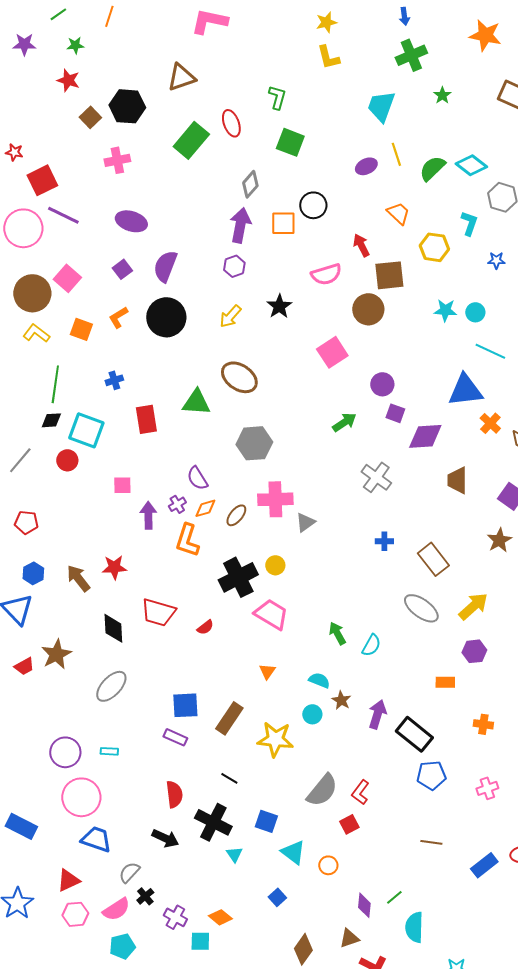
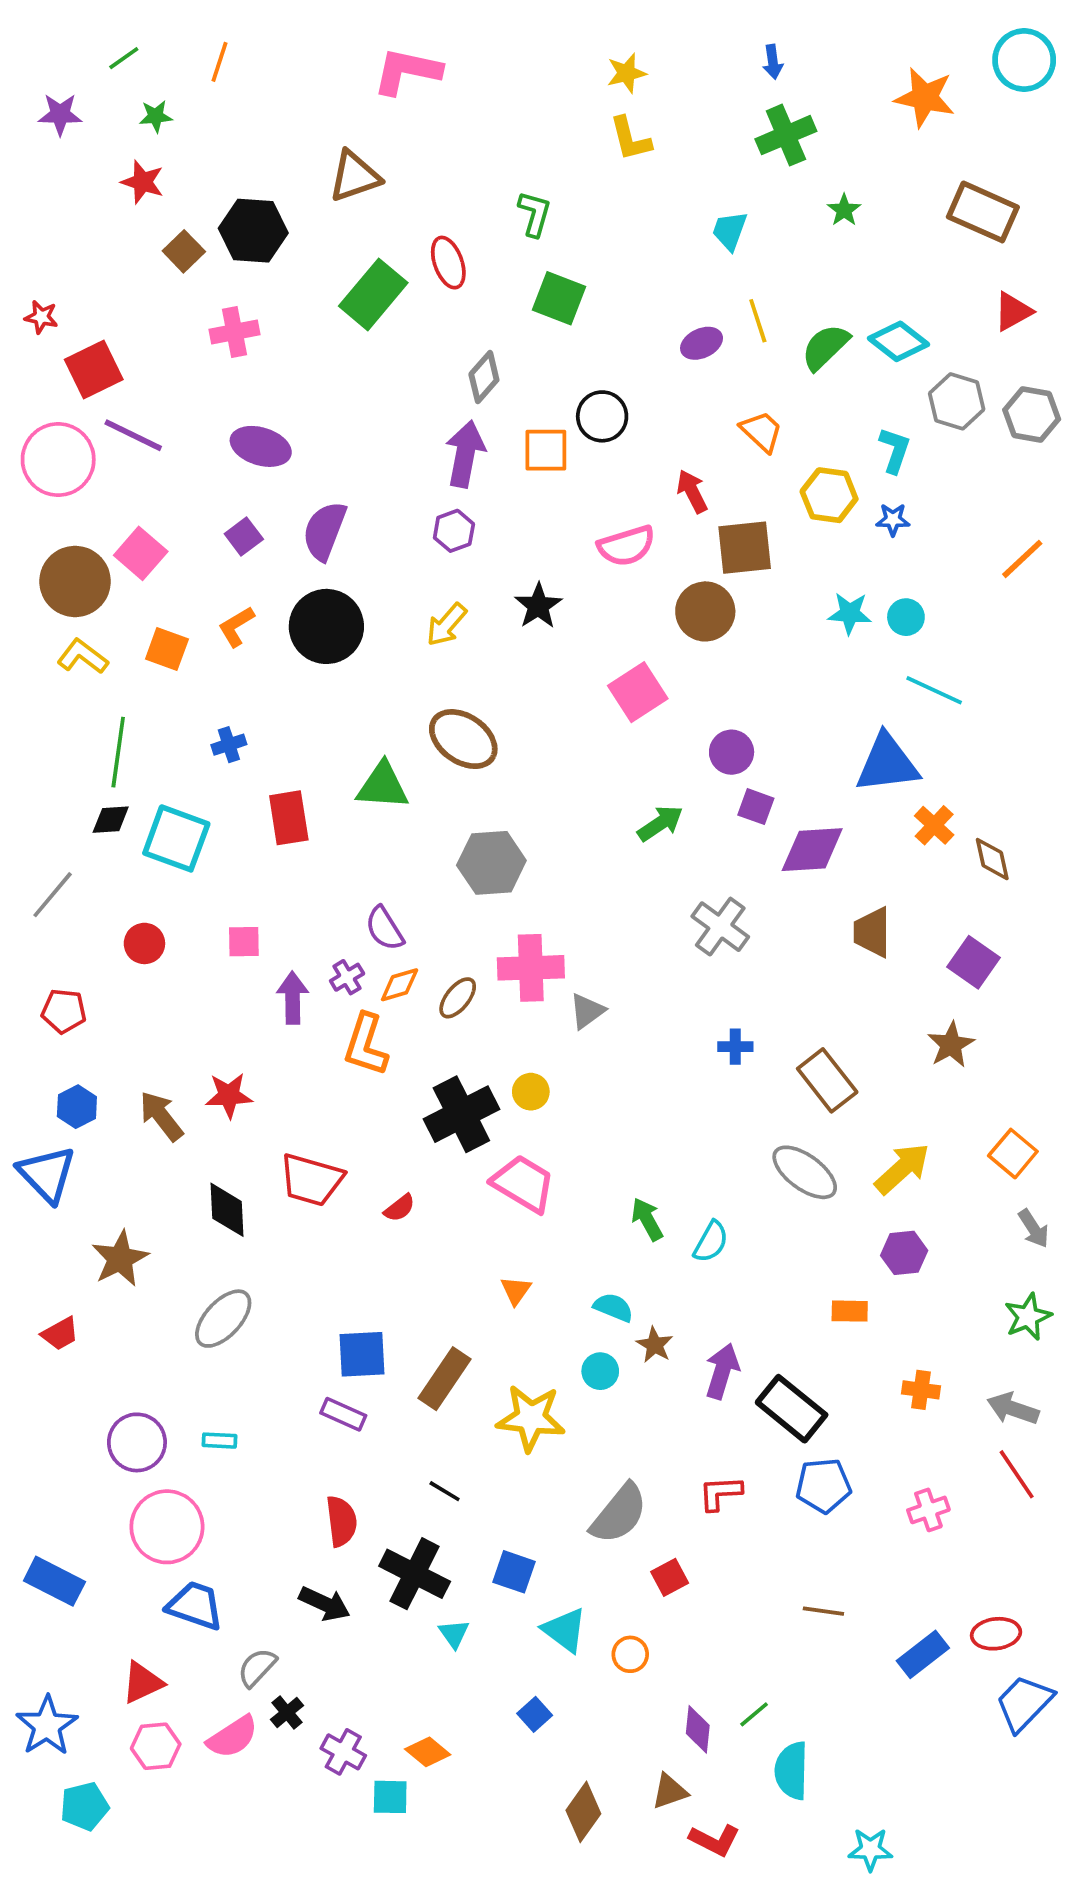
cyan trapezoid: (381, 106) -> (730, 231), size x0.7
blue star: (496, 260) -> (893, 520), moved
red circle: (67, 460) -> (144, 943), moved
red trapezoid: (24, 666) -> (60, 1334), moved
red L-shape: (360, 792) -> (720, 1493), moved, turned 50
cyan pentagon: (122, 946) -> (84, 1806), moved

